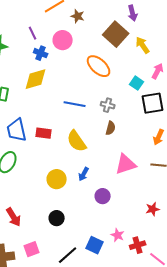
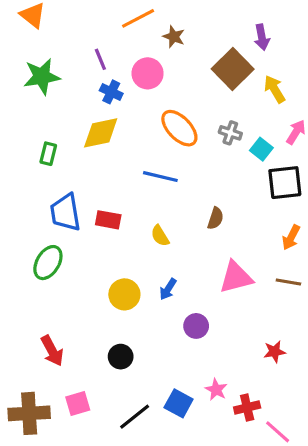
orange ellipse: (99, 66) -> (179, 128), moved
gray cross: (108, 105) -> (230, 133), moved
yellow semicircle: (77, 141) -> (160, 236), size x0.6

